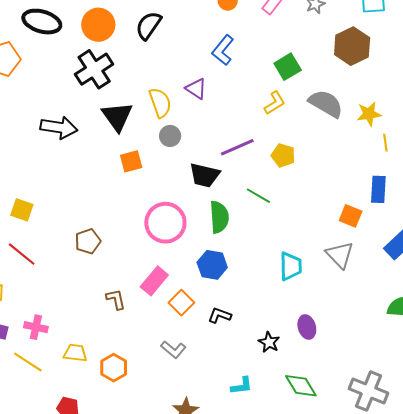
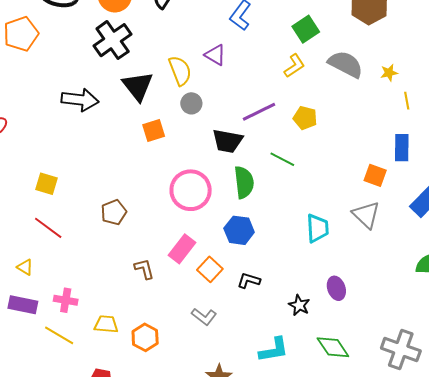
yellow star: (369, 114) -> (389, 73), size x0.7
cyan L-shape: (242, 386) -> (274, 350), size x1.4

